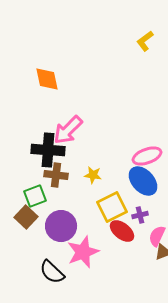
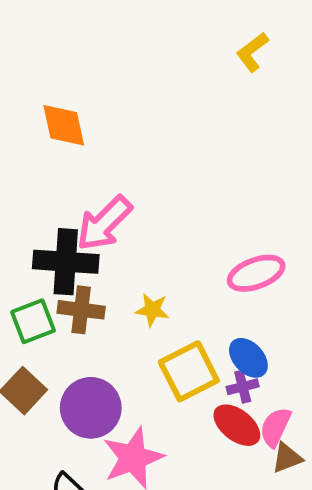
blue ellipse: (143, 181) -> (248, 358), moved, size x0.7
green square: (35, 196) -> (33, 321), moved
red ellipse: (122, 231) -> (237, 425), moved

